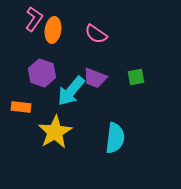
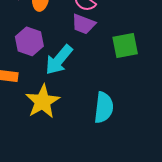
green square: (136, 77) -> (125, 45), size x1.5
purple trapezoid: (95, 78) -> (83, 24), moved

